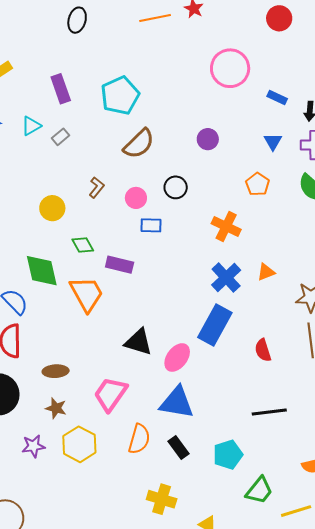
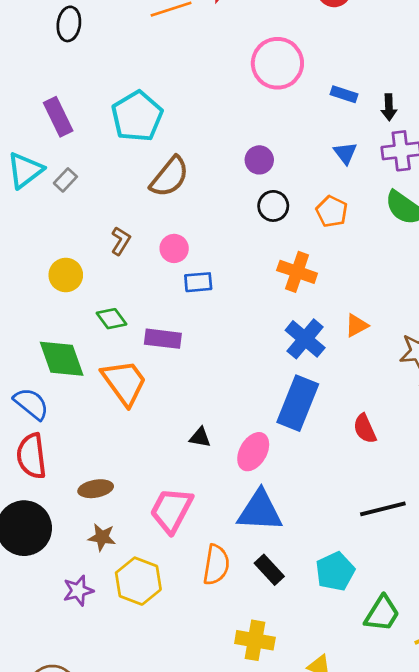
cyan triangle: (31, 126) -> (25, 170), size x1.4
black circle: (176, 187) -> (273, 206), moved
black triangle: (138, 342) -> (200, 437), size x0.6

